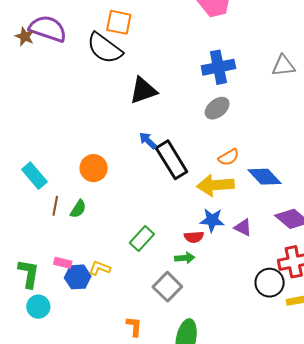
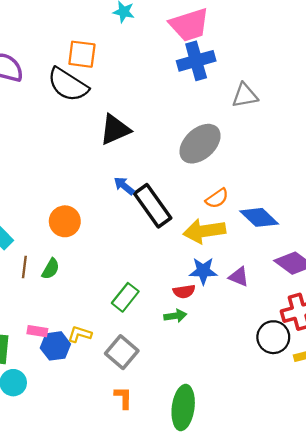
gray triangle: (283, 66) -> (245, 95), moved
blue cross: (218, 67) -> (196, 61), moved
gray ellipse: (217, 108) -> (200, 144), size x1.5
gray square: (167, 287) -> (122, 352), moved

